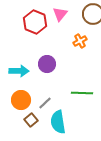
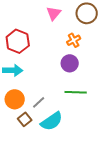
red hexagon: (35, 22) -> (18, 41), moved
purple circle: (47, 64) -> (70, 63), moved
cyan semicircle: (58, 122) -> (52, 121), turned -115

